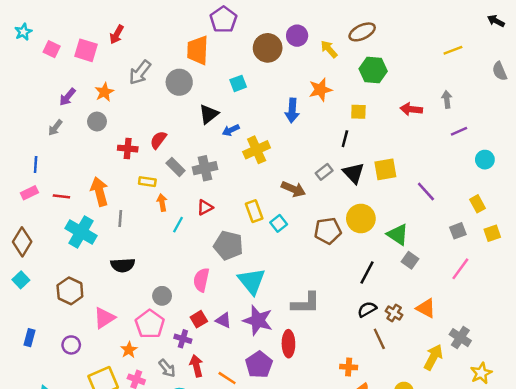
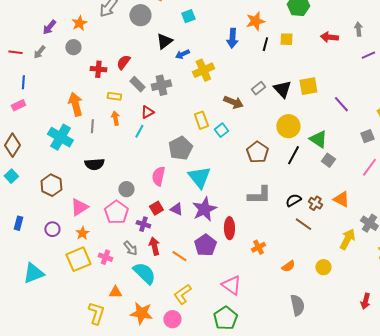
black line: (345, 139) -> (265, 44), moved
red line: (61, 196) -> (15, 52), moved
orange arrow: (162, 203) -> (115, 118), moved
red triangle: (205, 207) -> (147, 112), moved
brown pentagon: (328, 231) -> (257, 152), moved, turned -30
gray pentagon: (228, 246) -> (180, 148), turned 30
black line: (367, 273) -> (293, 155), moved
gray L-shape: (306, 303) -> (259, 195), moved
purple star: (258, 320) -> (204, 209), turned 30
brown line: (379, 339) -> (303, 224), turned -30
orange star: (129, 350) -> (82, 233), moved
orange cross: (349, 367) -> (258, 247), moved, turned -32

